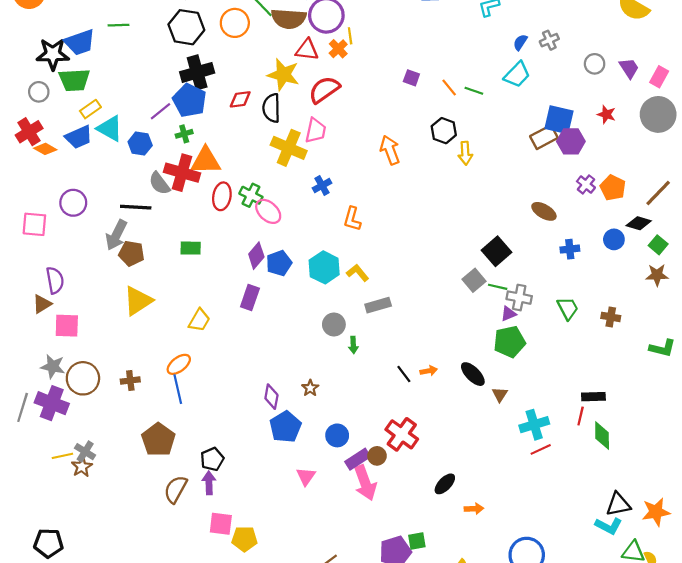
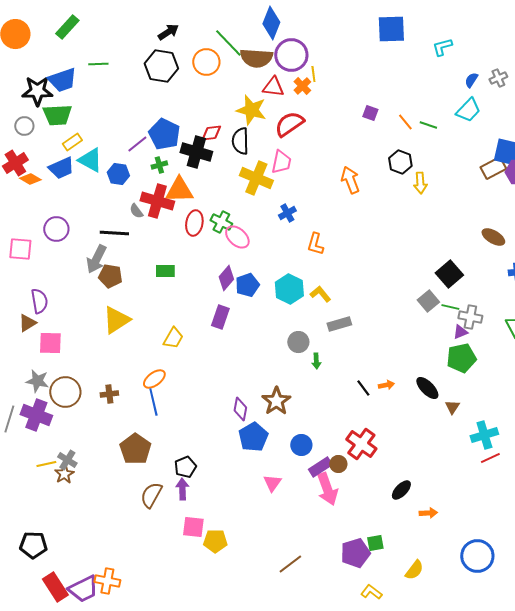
black cross: (197, 72) -> (196, 152), moved, turned 32
gray semicircle: (159, 183) -> (136, 211), size x0.7
brown star: (310, 388) -> (276, 401), size x1.8

